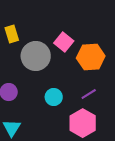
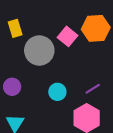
orange hexagon: (91, 57) -> (96, 28), moved

